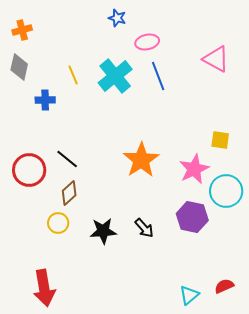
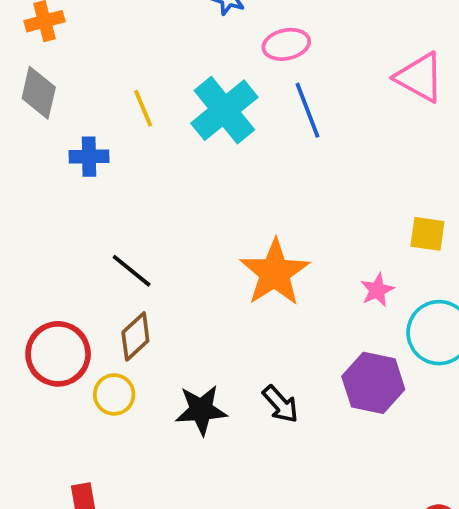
pink star: (194, 169) -> (377, 290), size x0.6
red circle: (29, 170) -> (58, 354), moved

